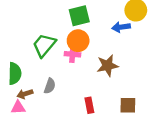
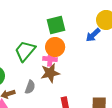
blue arrow: (121, 27) -> (93, 35), turned -35
brown star: (107, 66) -> (50, 73), moved

